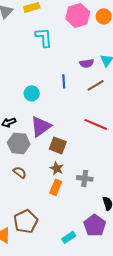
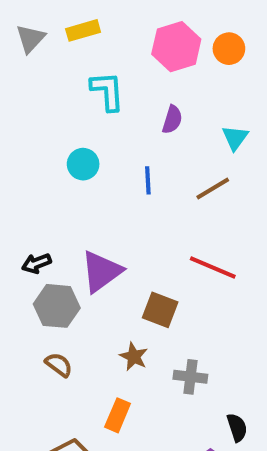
purple semicircle: (87, 63) -> (172, 120), moved, turned -64
cyan circle: (32, 93) -> (83, 164), moved
brown square: (58, 145) -> (160, 310), moved
orange rectangle: (56, 187) -> (118, 415), moved

